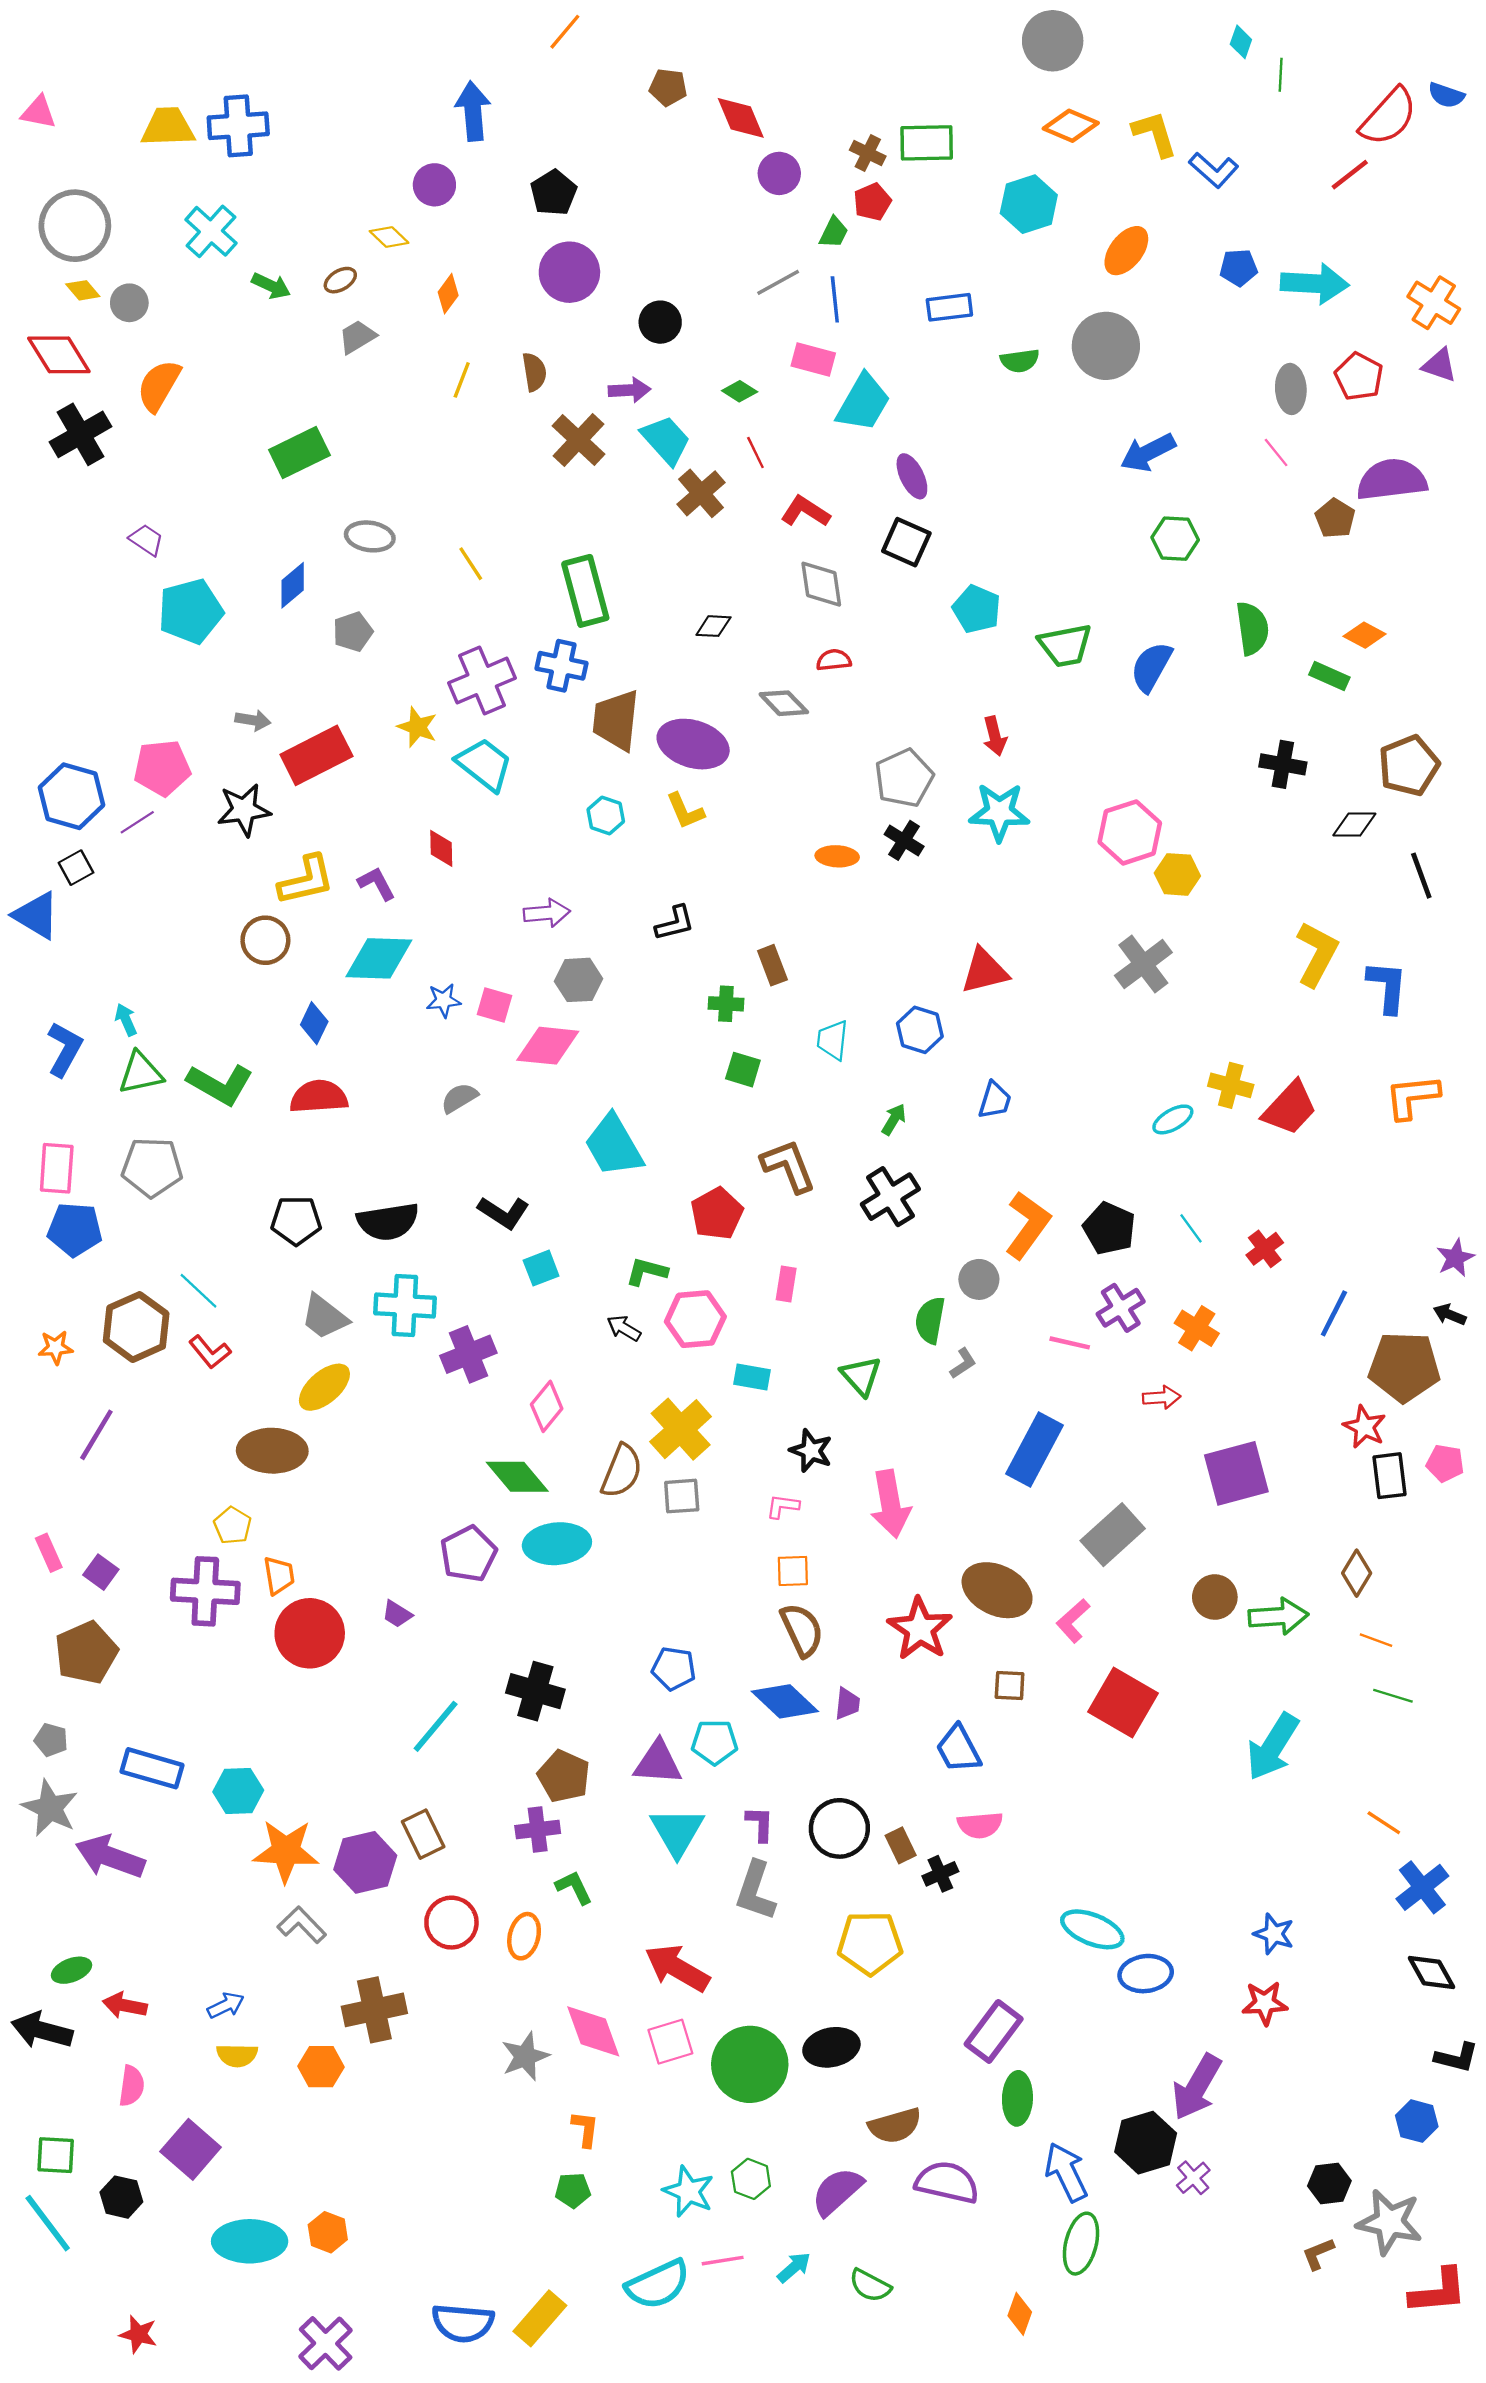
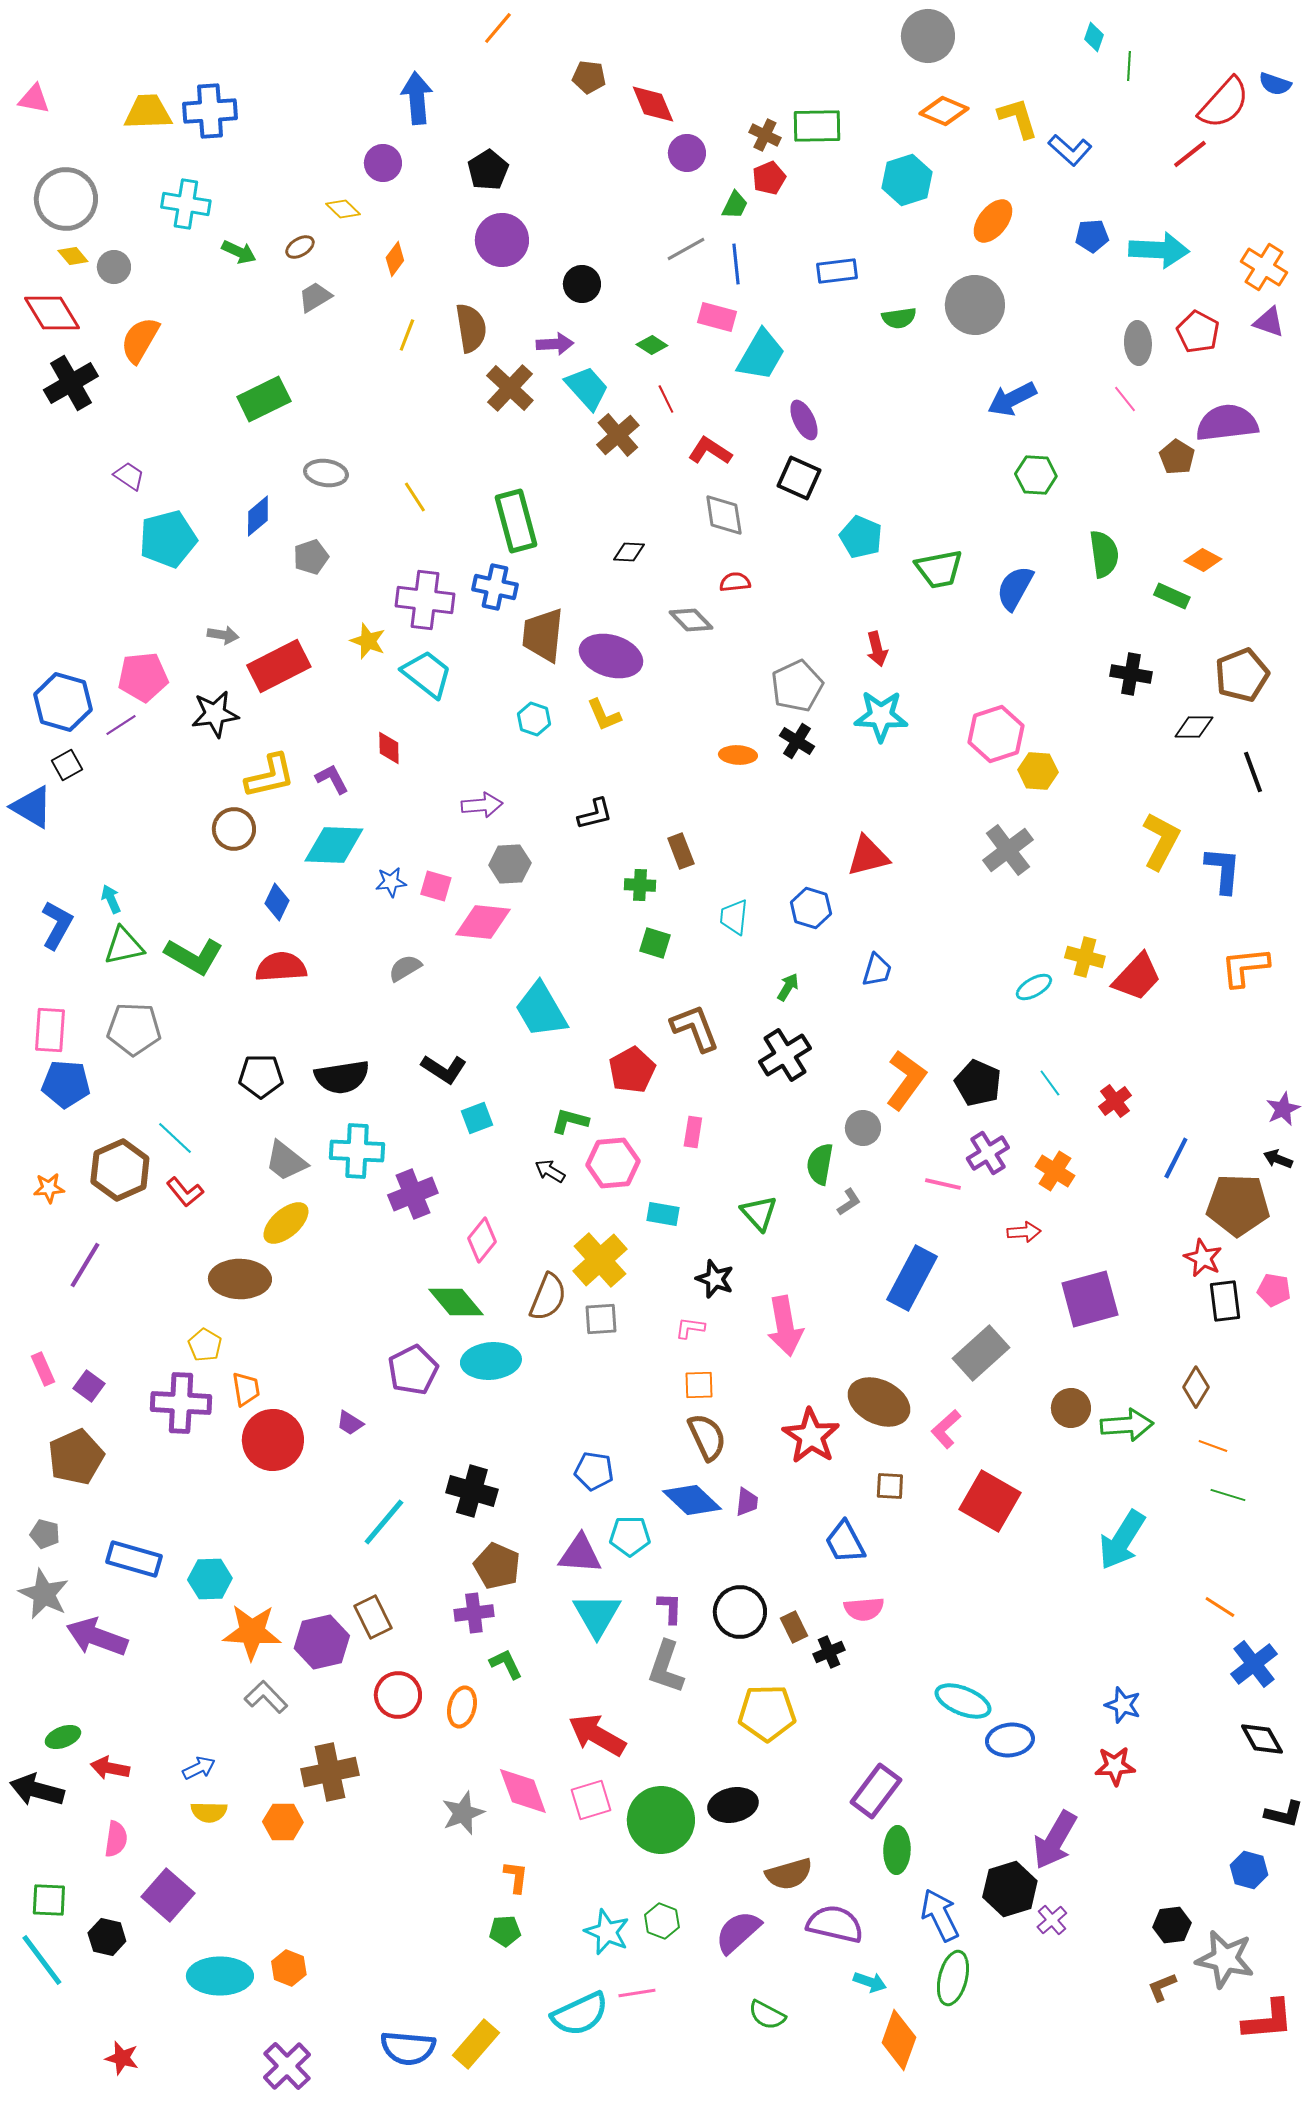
cyan cross: (211, 231) -> (186, 204), turned -33
brown semicircle: (534, 372) -> (471, 328), size x1.4
purple cross: (482, 680) -> (425, 600), turned 30
cyan arrow: (794, 2267) -> (870, 1982), moved, turned 60
orange diamond: (1020, 2314) -> (899, 2040), size x1.6

